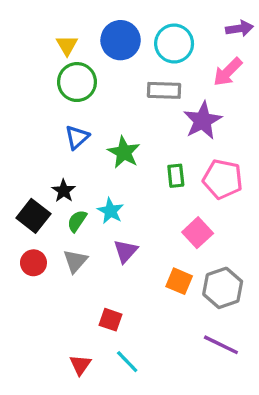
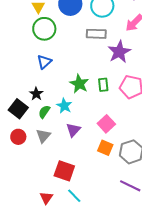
green star: (124, 152) -> (79, 84), moved
pink square: (198, 233) -> (106, 124), moved
red square: (110, 320) -> (64, 171), size x1.5

